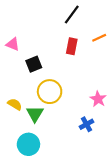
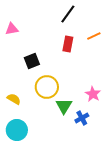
pink triangle: (13, 44) -> (12, 29), moved, turned -32
green triangle: (35, 114) -> (64, 106), moved
cyan circle: (28, 144) -> (17, 130), moved

